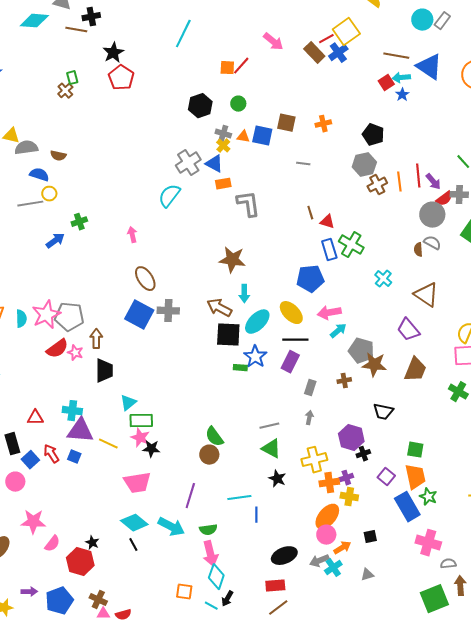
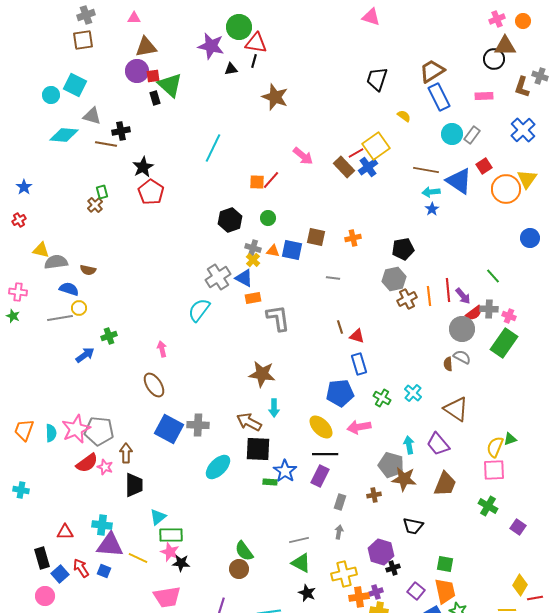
red square: (386, 83) -> (484, 166), moved
black pentagon: (373, 135) -> (403, 249), turned -30
green cross: (351, 245) -> (382, 398), moved, size x0.7
brown ellipse: (145, 279) -> (154, 385), moved
cyan ellipse: (257, 322) -> (218, 467), moved
cyan arrow: (338, 331) -> (409, 445), moved, turned -60

